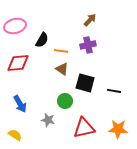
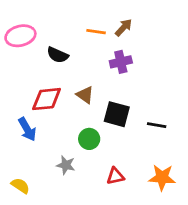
black semicircle: (42, 40) -> (58, 55), turned 84
orange line: (61, 51) -> (96, 32), moved
red diamond: (18, 63) -> (47, 99), moved
blue arrow: (20, 104) -> (27, 129), moved
red triangle: (84, 128) -> (115, 176), size x0.6

